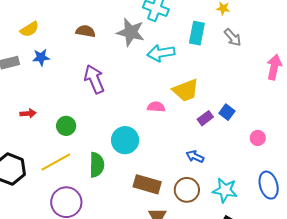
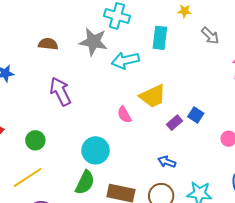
gray arrow: (233, 37) -> (210, 36), moved
pink semicircle: (156, 107) -> (124, 115), turned -120
green semicircle: (97, 165) -> (85, 182), moved, turned 30

